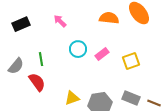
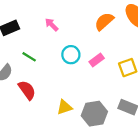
orange semicircle: (109, 18) -> (104, 21), turned -48
green line: (41, 59) -> (29, 57), moved, turned -48

